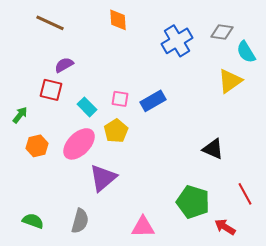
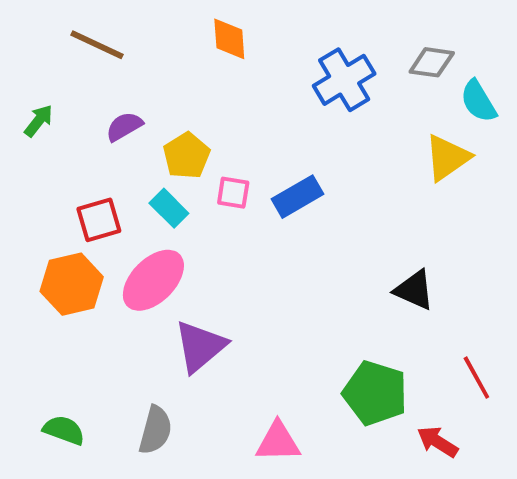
red square: (51, 90) -> (99, 220), moved, turned -30
green arrow: (20, 115) -> (39, 121), moved
yellow pentagon: (116, 131) -> (186, 156), moved
orange hexagon: (37, 146) -> (72, 284), size x1.4

